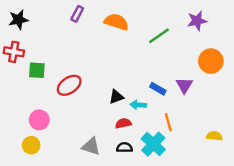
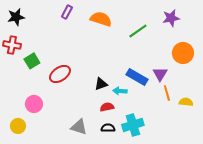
green square: (37, 70) -> (32, 61), turned -35
blue rectangle: (158, 89) -> (137, 77), size x1.5
orange line: (168, 122) -> (167, 93), moved
yellow semicircle: (214, 136) -> (186, 102), moved
cyan cross: (153, 144) -> (133, 125), turned 30
yellow circle: (31, 145) -> (18, 126), moved

